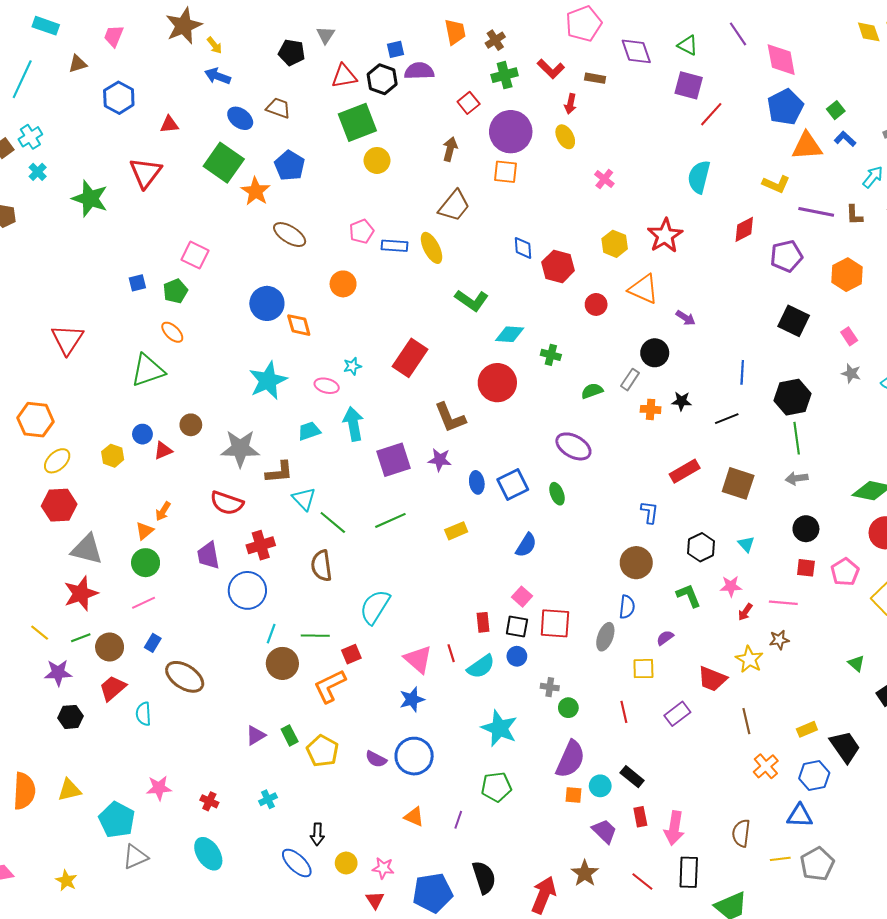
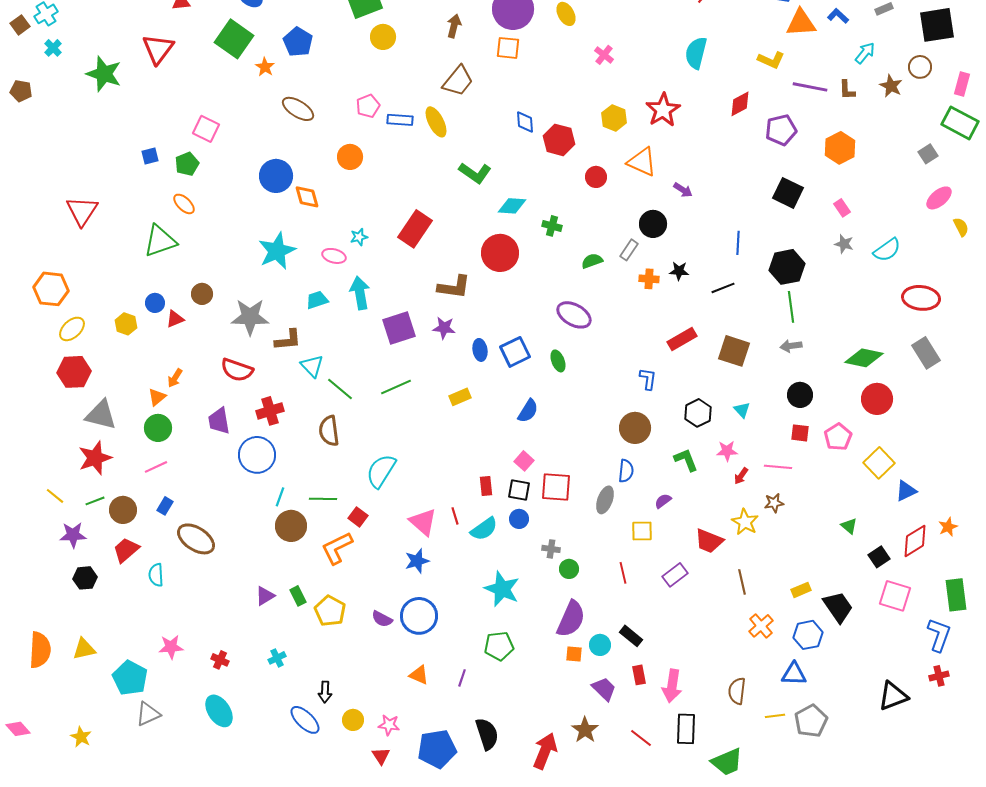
orange star: (256, 191) -> (265, 67), size x0.7
brown L-shape: (450, 418) -> (454, 287), turned -60
red square: (351, 654) -> (358, 517), turned -30

